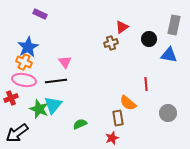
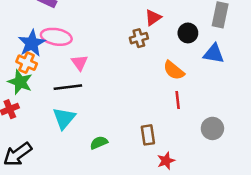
pink ellipse: (24, 80) -> (56, 37), moved
red line: (146, 84) -> (178, 100), moved
orange semicircle: (128, 103) -> (174, 70), moved
green star: (39, 109) -> (20, 82), moved
red star: (112, 138) -> (166, 161), moved

